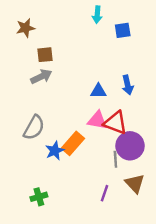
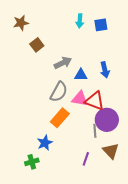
cyan arrow: (97, 15) -> (80, 21), moved
brown square: (45, 55) -> (37, 45), turned -32
gray arrow: (41, 77) -> (63, 63), moved
gray semicircle: (34, 128) -> (59, 92), moved
blue star: (55, 151) -> (45, 143), moved

